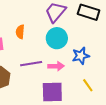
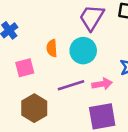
cyan circle: (57, 38) -> (83, 51), moved

